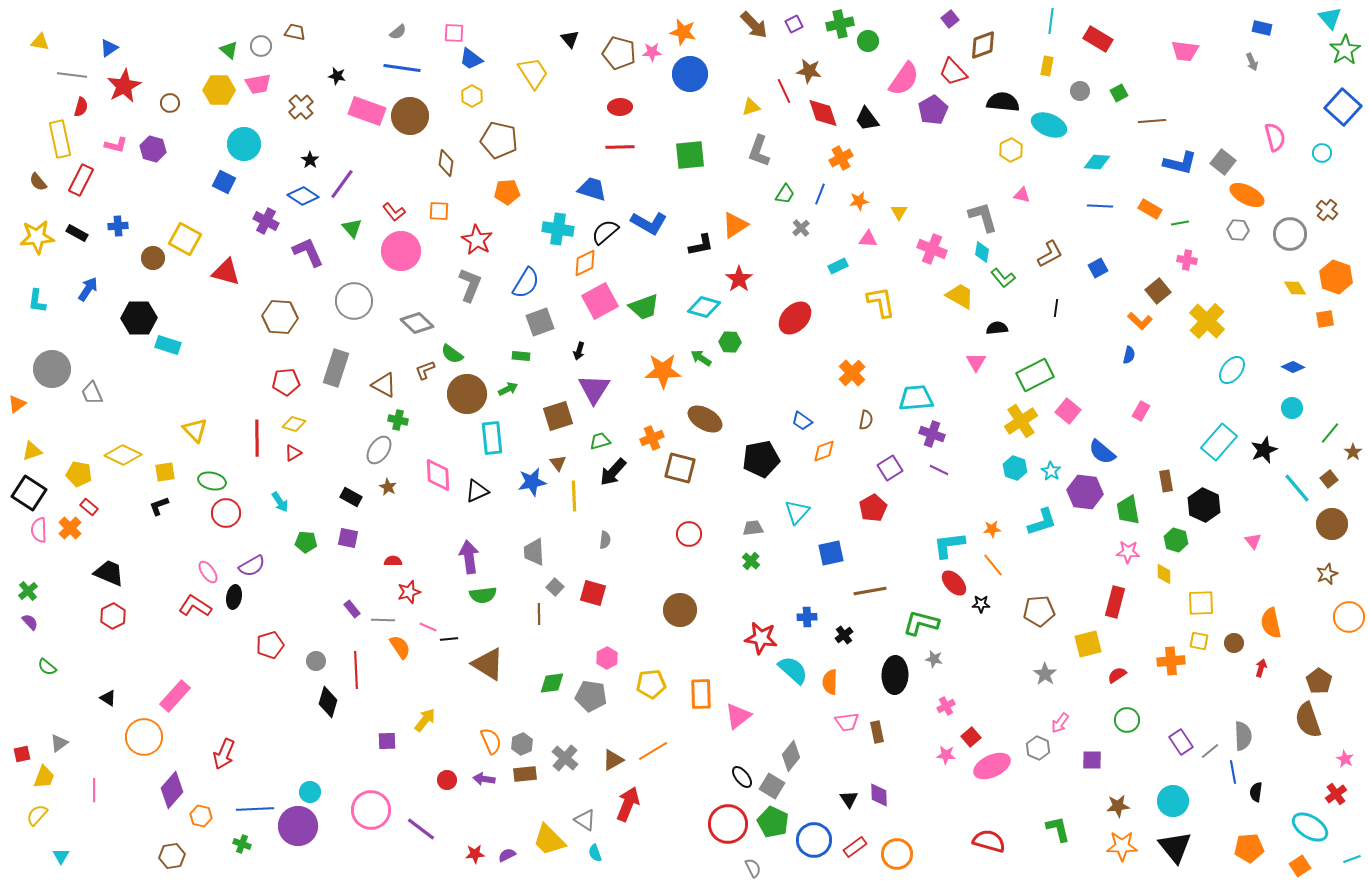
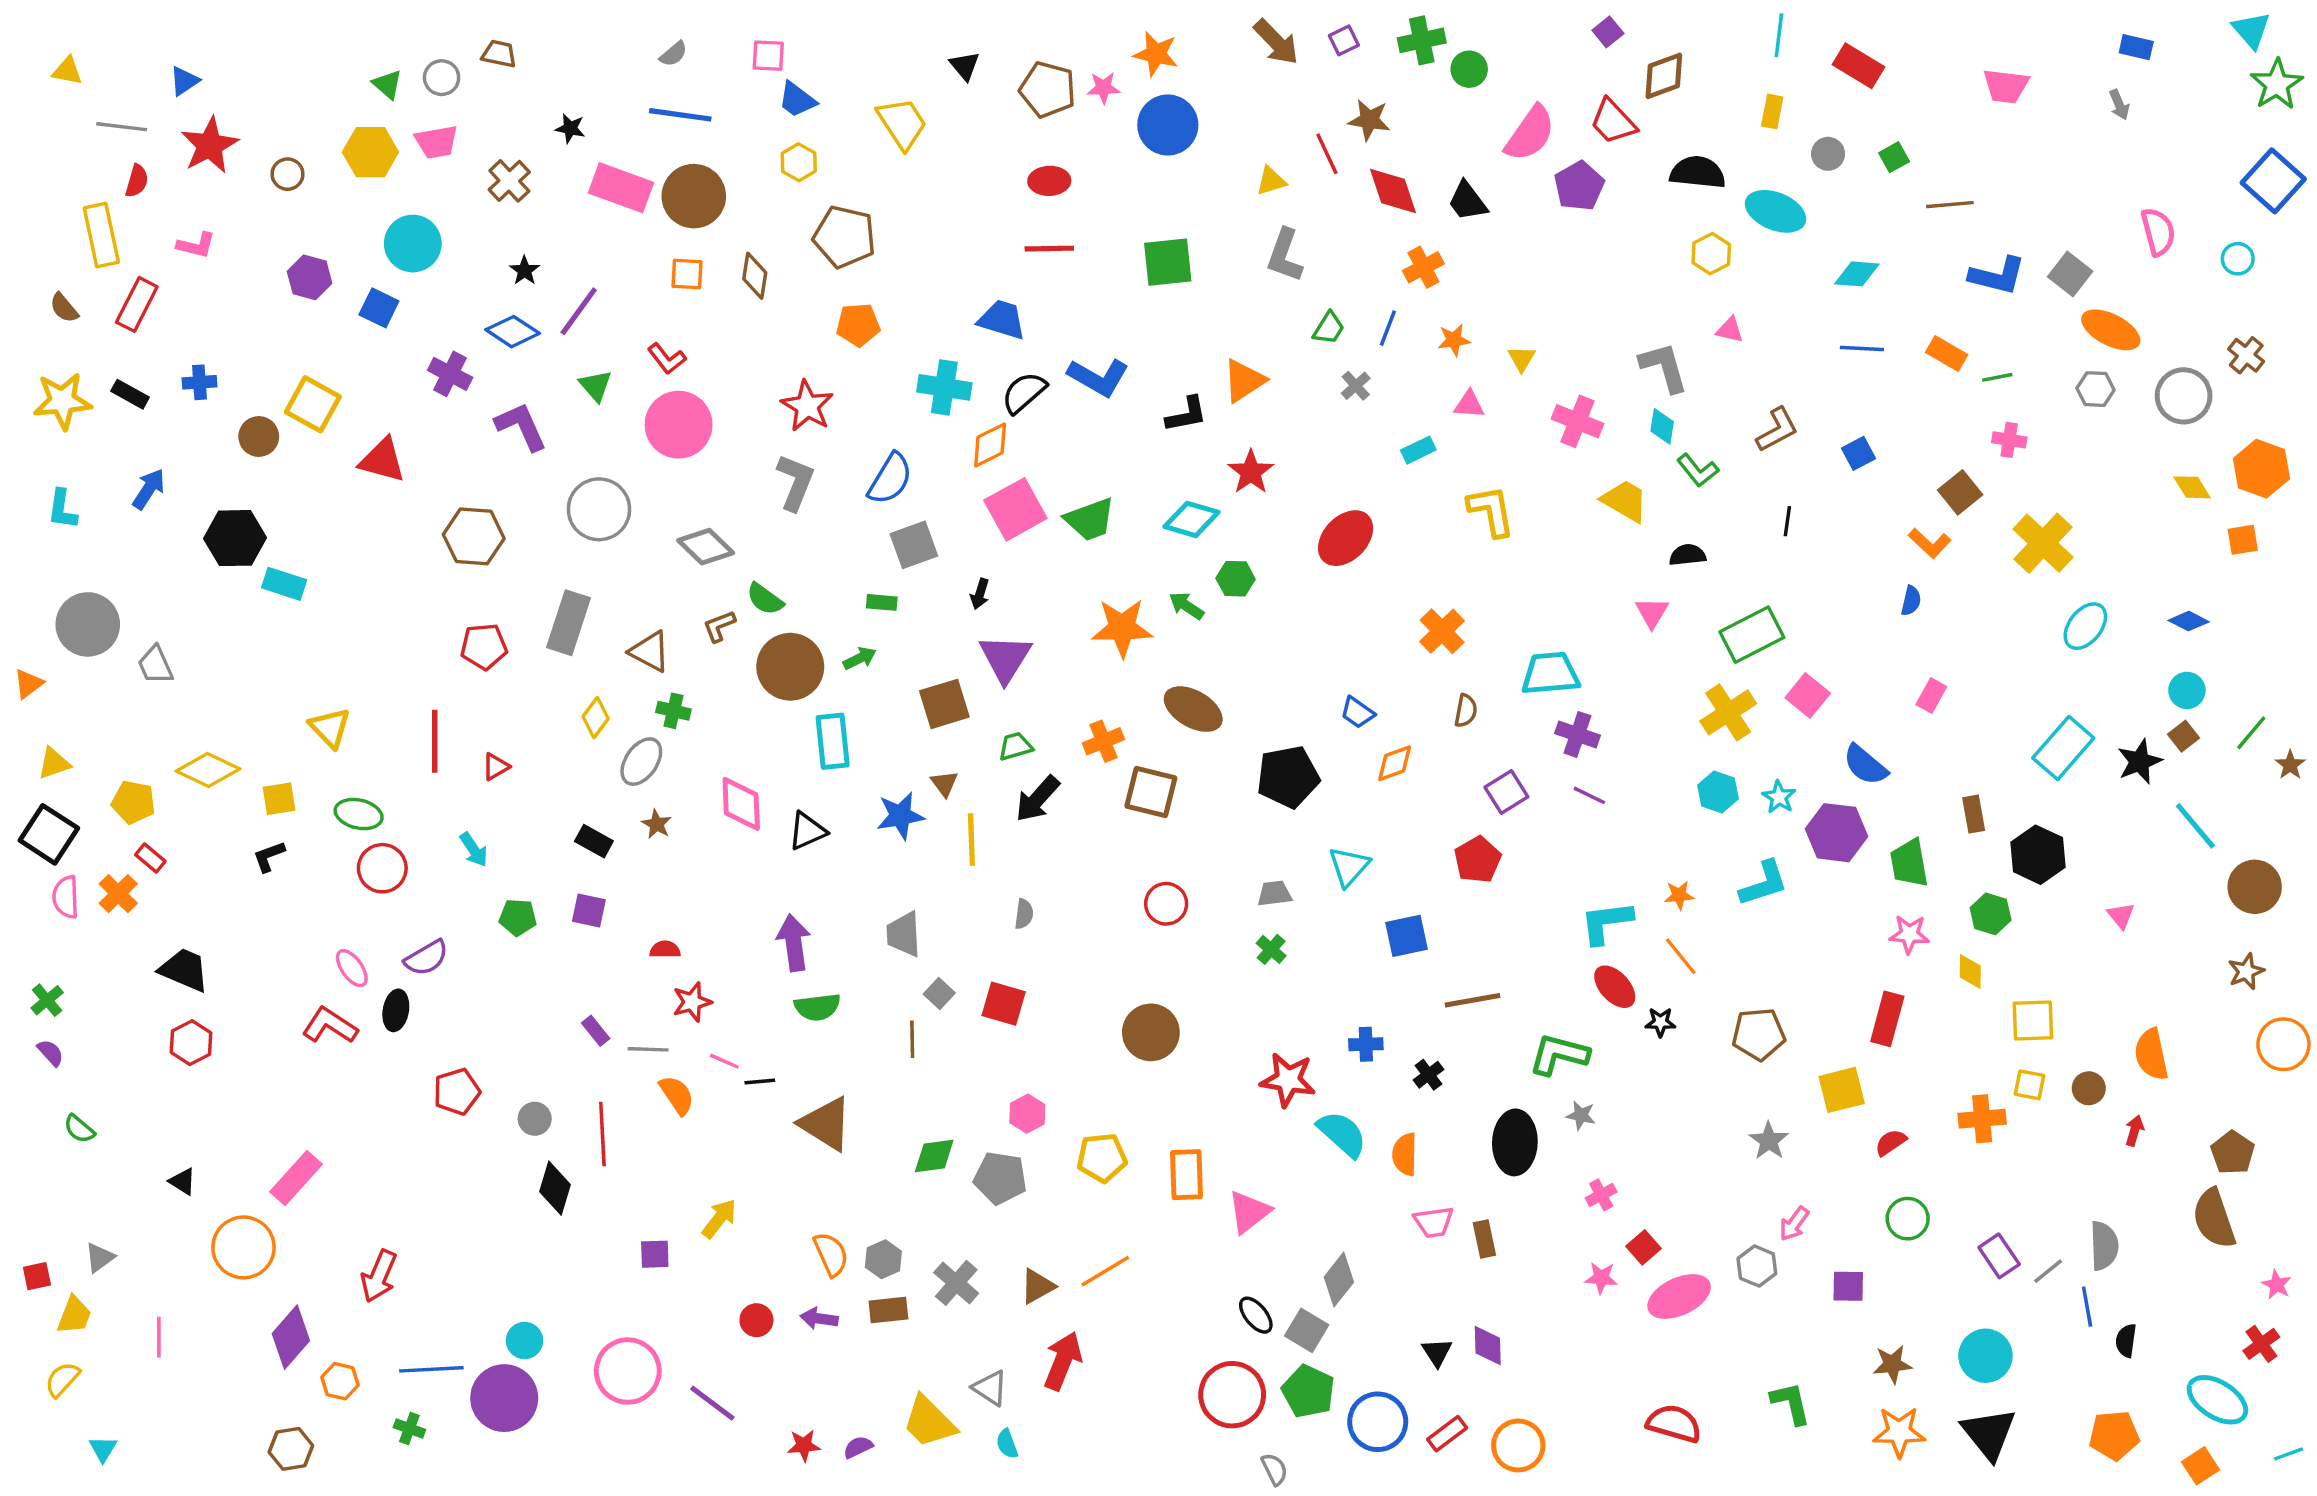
purple hexagon: (153, 149) -> (310, 277), moved
orange square: (439, 211) -> (687, 274), moved
yellow diamond: (294, 424) -> (596, 718), moved, turned -70
brown square: (1329, 479) -> (2184, 736), moved

